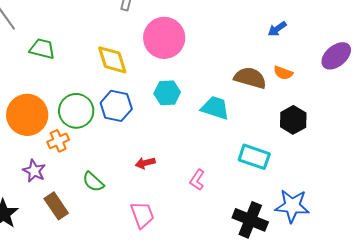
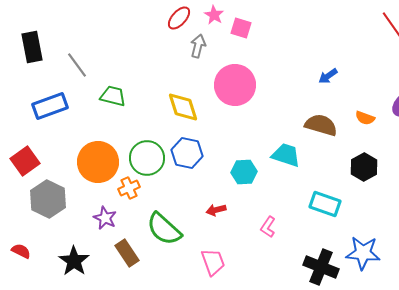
blue arrow: (277, 29) -> (328, 76), moved
orange semicircle: (283, 73) -> (365, 118), moved
cyan hexagon: (167, 93) -> (244, 172), moved
green semicircle: (93, 182) -> (164, 229), size x1.6

